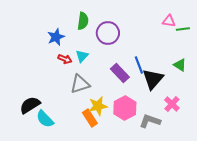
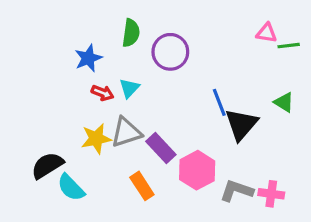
purple rectangle: (120, 73) -> (161, 148), moved
pink cross: (172, 104) -> (271, 194), moved, turned -35
yellow star: (98, 106) -> (96, 139), moved

